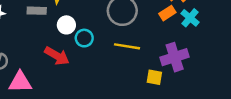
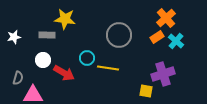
white circle: (66, 25) -> (43, 60), moved
yellow line: (127, 46) -> (108, 68), moved

